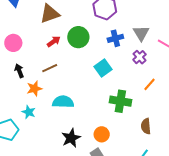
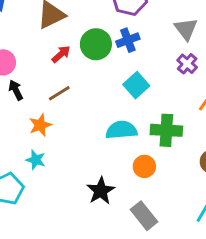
blue cross: (115, 38) -> (128, 40), moved
black arrow: (19, 71) -> (16, 90), moved
cyan semicircle: (63, 102) -> (121, 130), moved
orange circle: (102, 134) -> (144, 166), moved

